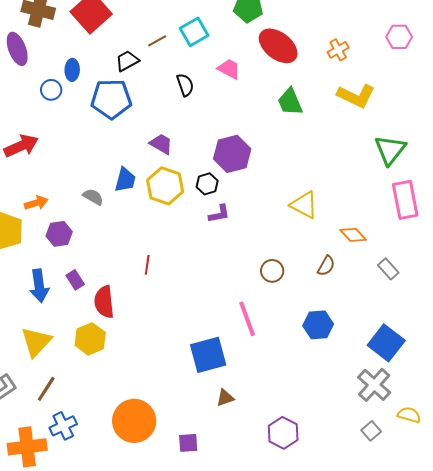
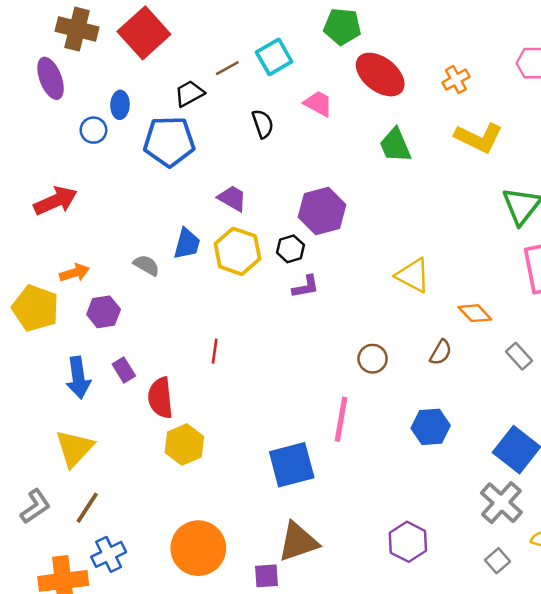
pink line: (247, 319) -> (341, 419), turned 30
yellow hexagon: (90, 339) -> (184, 445), moved
brown triangle: (225, 398) -> (298, 542), moved, size x1.8
purple hexagon: (283, 433) -> (408, 542), moved

